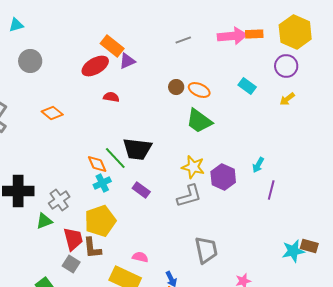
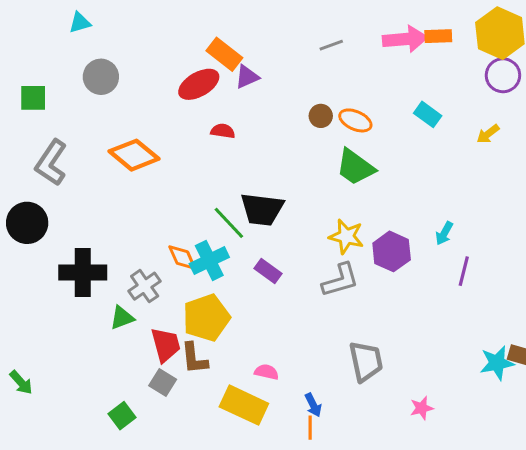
purple circle: (286, 66) -> (503, 75), moved
orange diamond: (52, 113) -> (134, 155), size x1.5
orange diamond: (97, 164) -> (182, 257), moved
cyan cross: (102, 183) -> (209, 260), size x1.4

